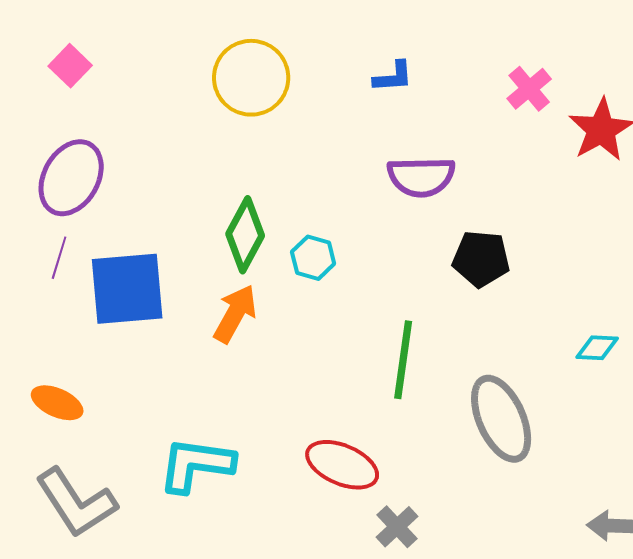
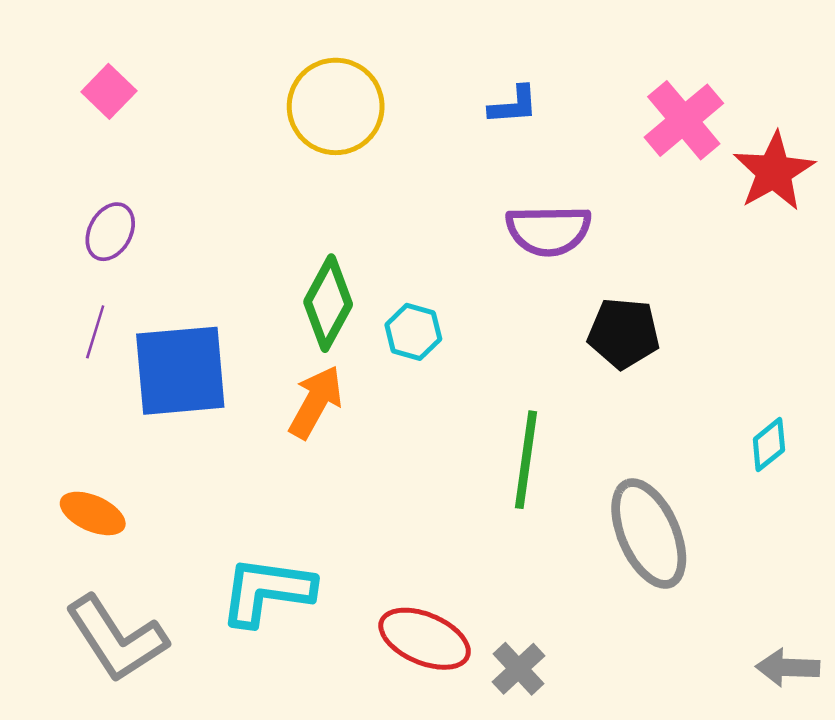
pink cross: (529, 89) -> (684, 120), size x1.4
purple ellipse: (71, 178) -> (110, 232), size x0.6
cyan diamond: (597, 348) -> (769, 445), turned -42
red ellipse: (342, 465) -> (425, 639), moved

